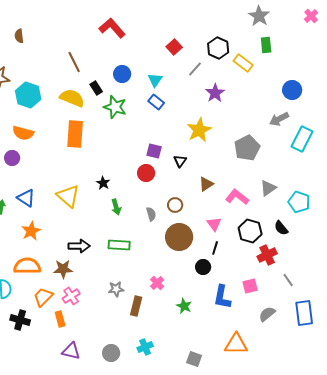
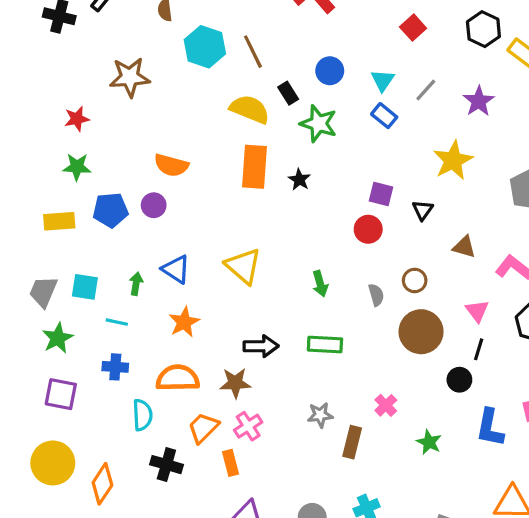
gray line: (195, 69) -> (426, 90), moved
cyan hexagon: (28, 95) -> (205, 47), moved
black star: (103, 183) -> (299, 180), moved
brown triangle: (206, 184) -> (464, 247), turned 49

